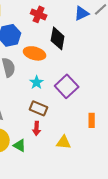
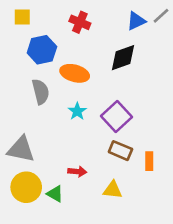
black diamond: (58, 38) -> (123, 58), moved, turned 60
brown rectangle: (39, 108) -> (120, 151), moved
red arrow: (37, 128) -> (77, 172), turned -88

